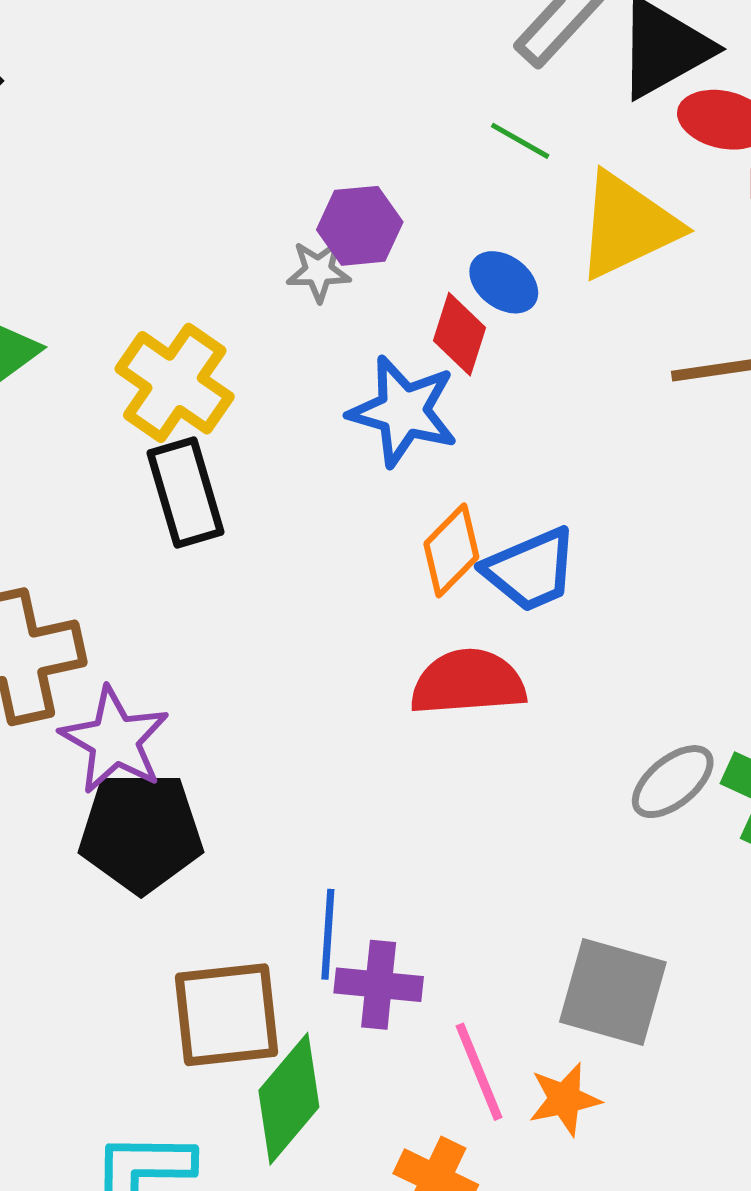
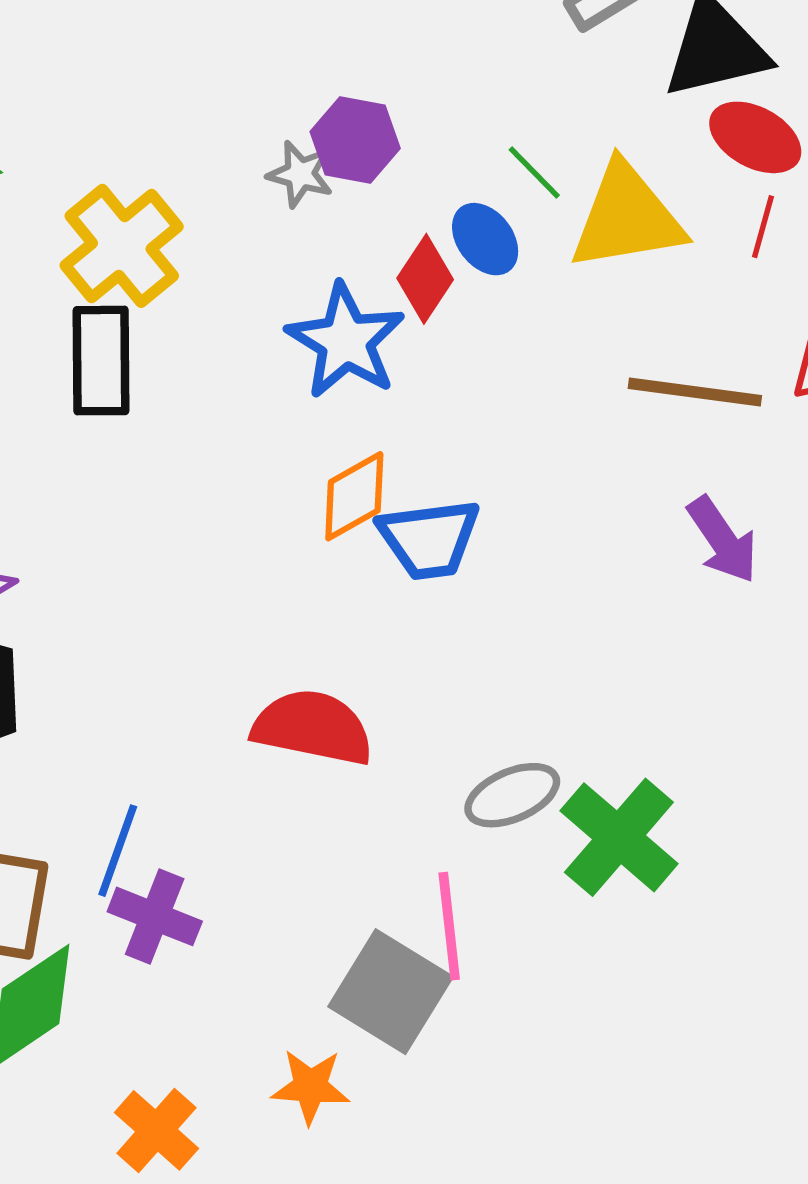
green line: (520, 141) -> (534, 172), moved
red semicircle: (468, 682) -> (313, 727), moved
pink line: (479, 1072) -> (449, 926), moved

